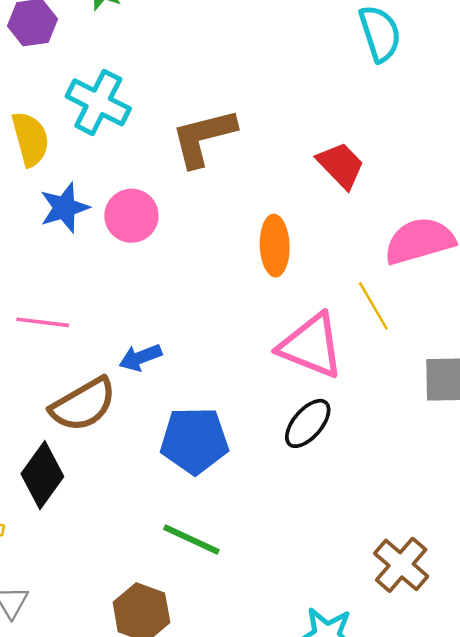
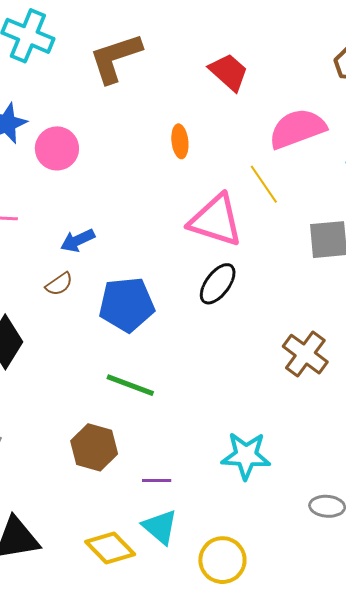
pink circle: (131, 216) -> (57, 148), moved
orange ellipse: (275, 246) -> (180, 141), size x0.7
brown semicircle: (83, 404) -> (59, 284), moved, size x0.5
brown cross: (401, 565) -> (305, 354), moved

